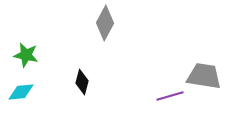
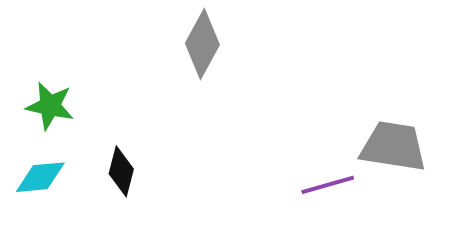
black diamond: (82, 82) -> (121, 171), moved

